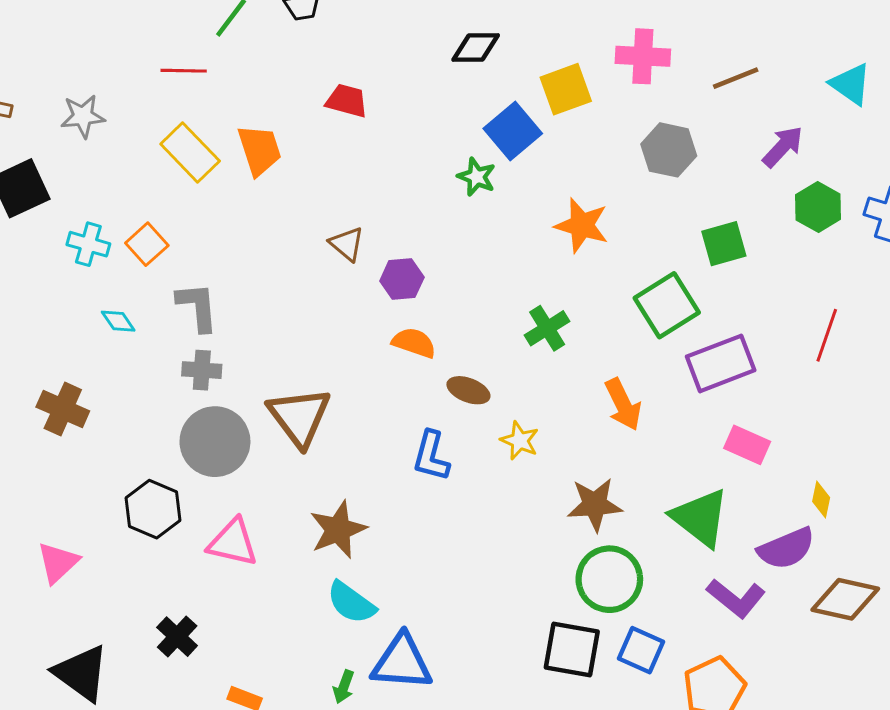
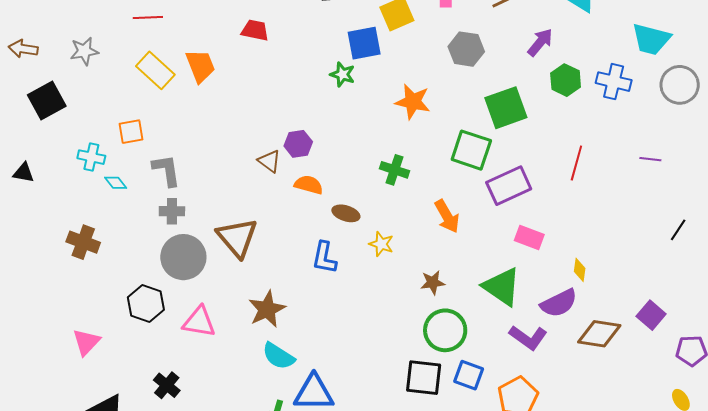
blue square: (513, 131) -> (364, 43), turned 33
cyan cross: (88, 244) -> (91, 157), moved
orange square: (147, 244) -> (131, 132), turned 36
brown triangle: (347, 244) -> (269, 161), moved
green square: (724, 244) -> (506, 108), size x1.4
green square: (667, 305) -> (471, 150), turned -36
green cross: (547, 328) -> (394, 170), turned -36
brown star: (595, 505) -> (433, 282), size x0.7

